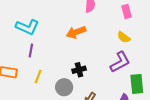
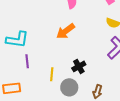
yellow line: (38, 76) -> (52, 74), moved

